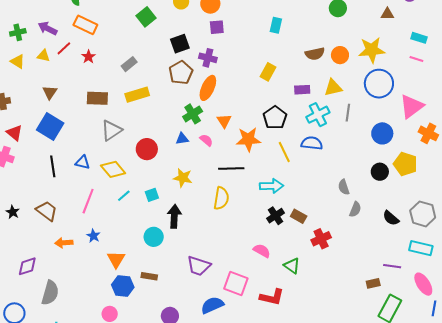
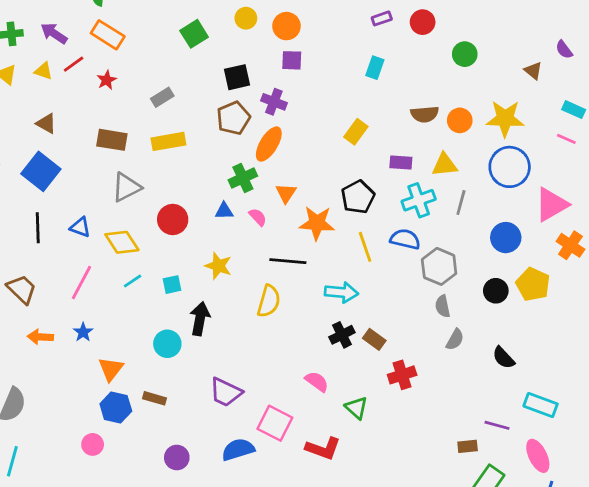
brown triangle: (387, 14) -> (533, 71), turned 32
brown triangle: (50, 92) -> (46, 123), turned -42
gray hexagon: (423, 214) -> (439, 266), moved

